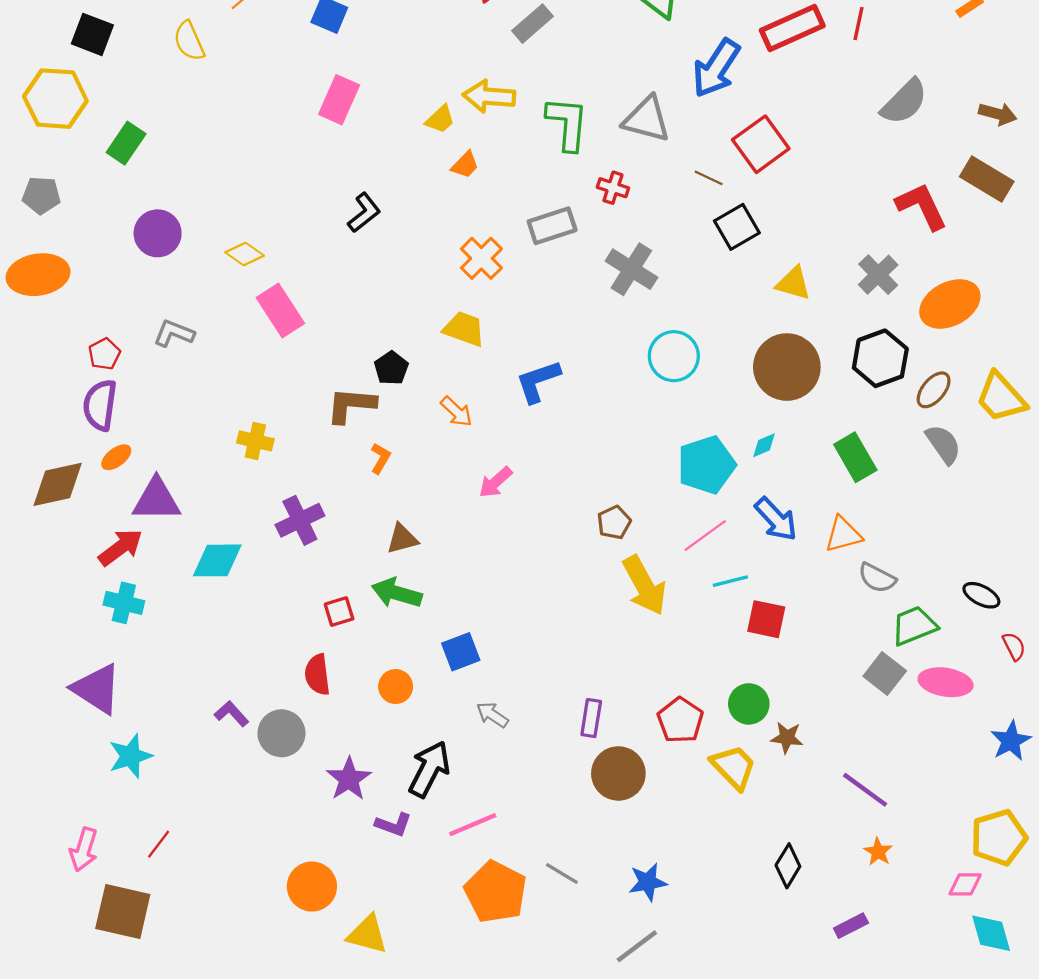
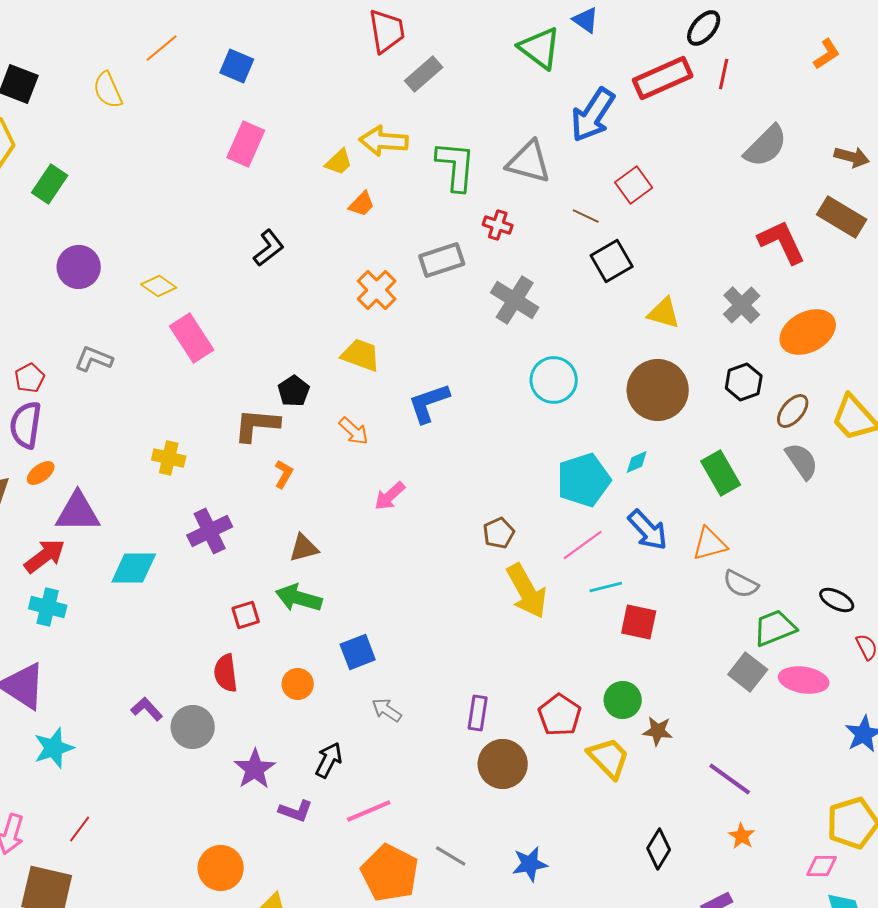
red square: (761, 144) -> (634, 185), size x0.7
black hexagon: (880, 358) -> (744, 382), size x0.7
black arrow: (429, 769) -> (329, 760), size x0.7

